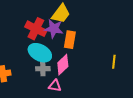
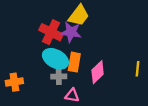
orange rectangle: (70, 40) -> (74, 62), moved
pink diamond: (63, 65) -> (98, 72), moved

